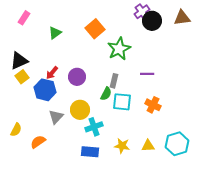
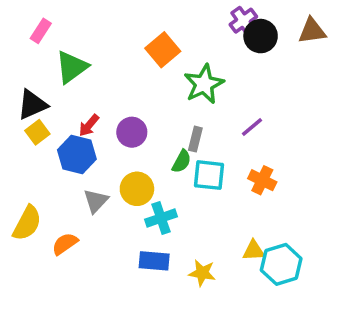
green triangle: (55, 33) -> (72, 67), moved, size x1.5
purple line: (147, 74) -> (252, 127), turned -40
yellow semicircle: (16, 130) -> (27, 223), size x1.5
cyan hexagon: (177, 144) -> (281, 264), moved
yellow star: (122, 146) -> (202, 273), moved

